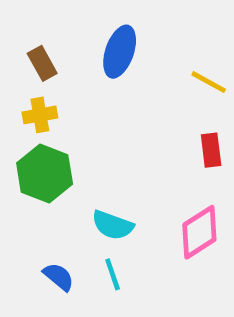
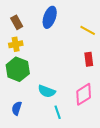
cyan line: (113, 274) -> (58, 112), moved
blue semicircle: (59, 277) -> (17, 108), moved, turned -112

